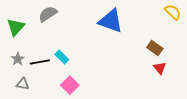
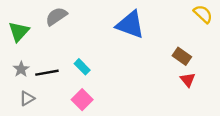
cyan rectangle: (62, 57) -> (82, 67), moved
gray triangle: (23, 84) -> (27, 98), turned -40

